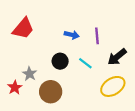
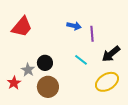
blue arrow: (72, 35) -> (74, 26), moved
black circle: (60, 61) -> (45, 63), moved

